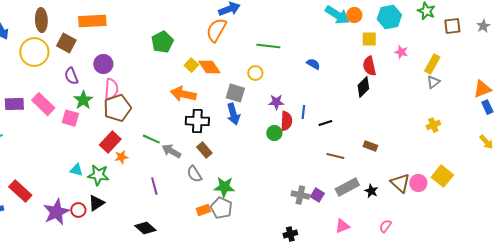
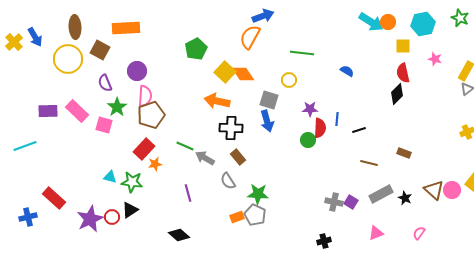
yellow square: (191, 65) -> (225, 72), size x1.5

